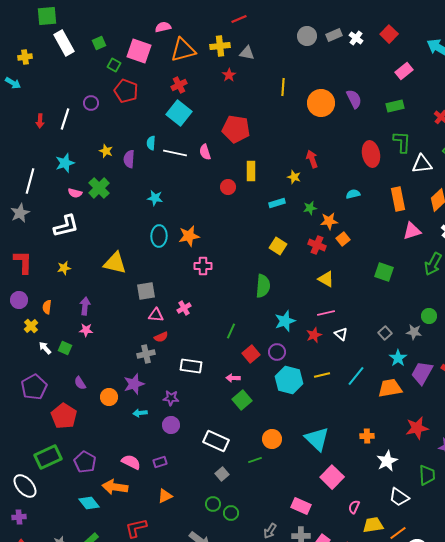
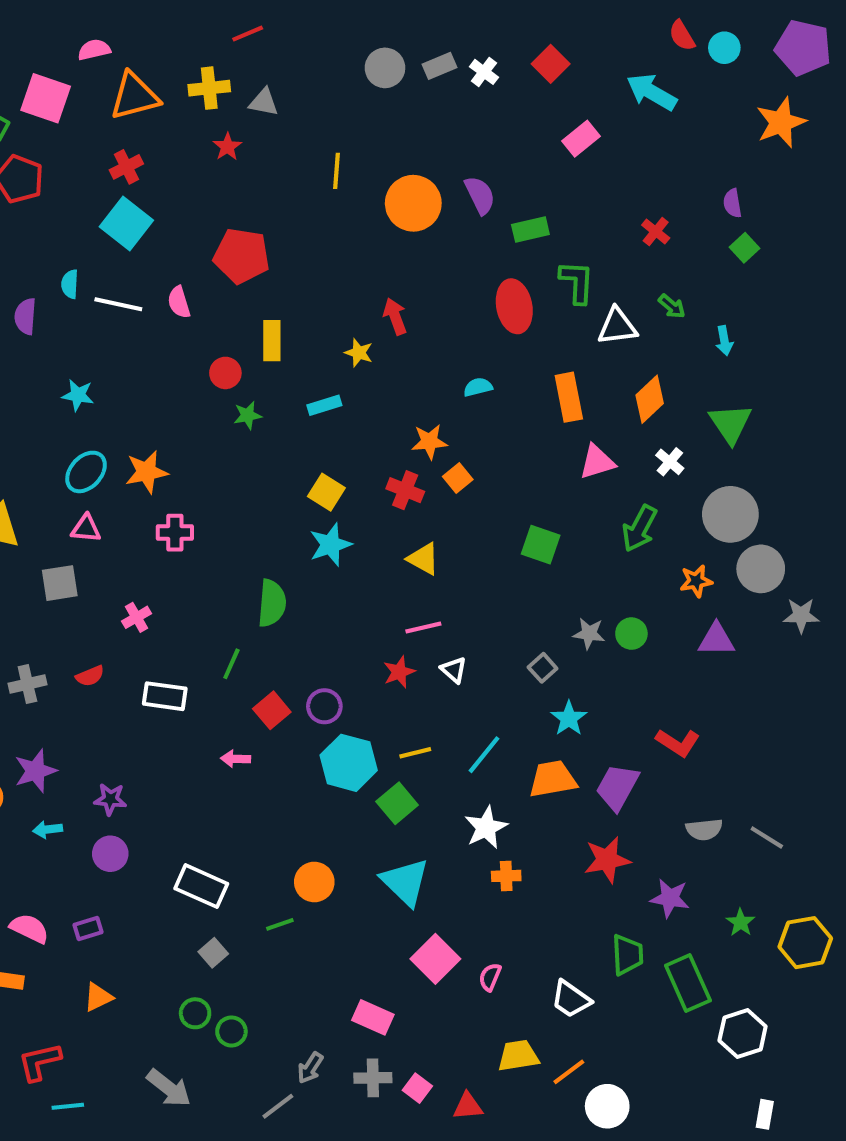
green rectangle: (395, 106) -> (530, 230), moved
green star: (310, 208) -> (248, 415), moved
cyan ellipse: (159, 236) -> (86, 472), turned 40
green semicircle: (263, 286) -> (272, 603), moved
pink triangle: (156, 315) -> (86, 528), moved
cyan star: (285, 321) -> (330, 545), moved
gray star: (414, 332) -> (589, 634), moved
gray cross: (146, 354) -> (27, 684), moved
white rectangle: (191, 366) -> (165, 696), moved
purple trapezoid: (422, 373) -> (617, 787), moved
green square: (242, 400) -> (397, 803), moved
white star: (387, 461) -> (486, 827), moved
pink semicircle: (354, 507) -> (490, 977), moved

